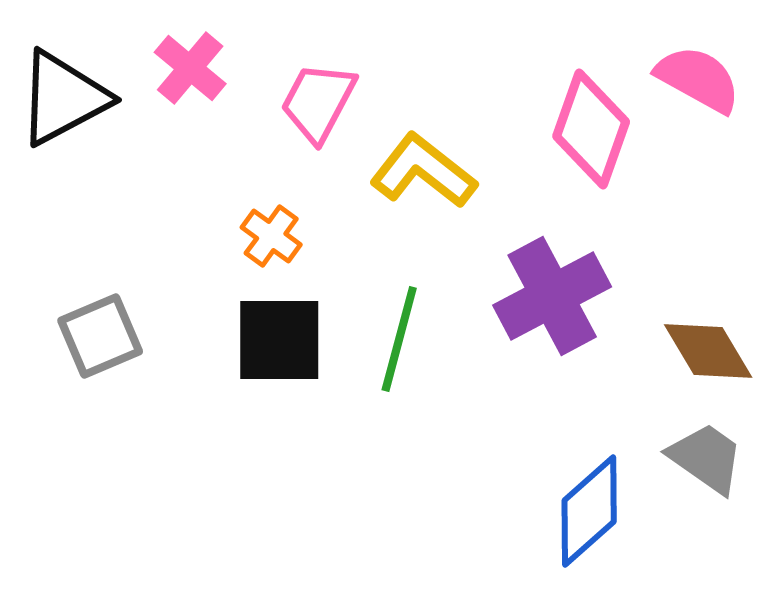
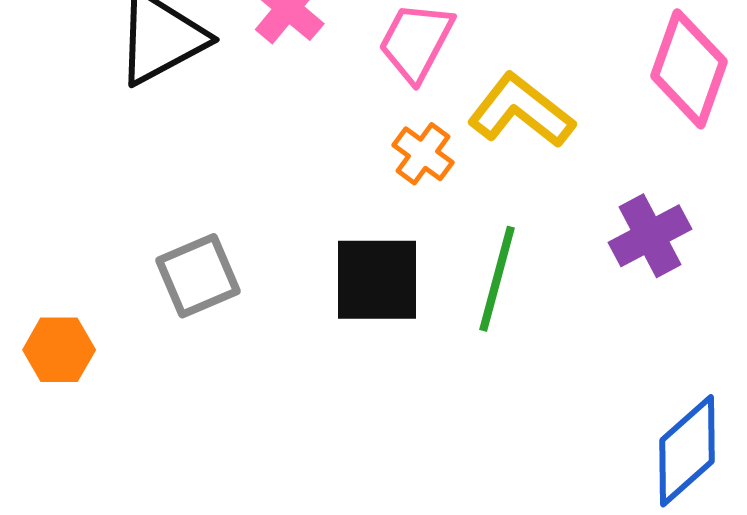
orange cross: (271, 236) -> (423, 154), moved
purple cross: (552, 296) -> (650, 236), size x0.7

